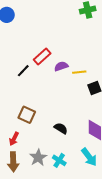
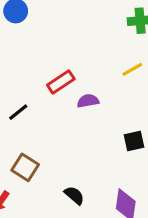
black line: (23, 71) -> (18, 112), moved
yellow line: (79, 72) -> (132, 69), moved, turned -32

